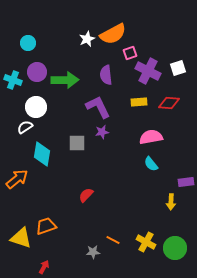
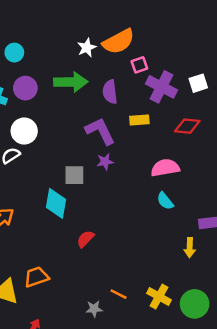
green arrow: (65, 80) -> (71, 82), moved
yellow rectangle: (139, 102) -> (139, 120), moved
cyan diamond: (42, 154) -> (56, 203), moved

